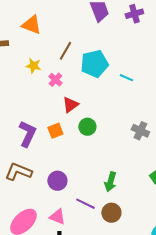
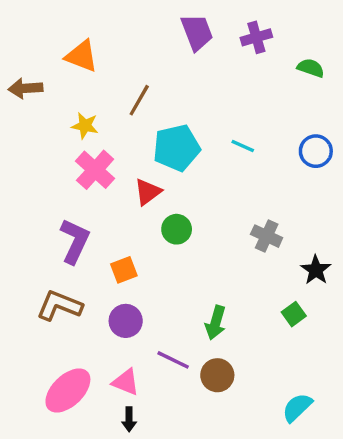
cyan pentagon: (94, 64) -> (177, 148), moved
pink cross: (55, 80) -> (95, 170), moved, size x1.6
orange square: (55, 131) -> (124, 270), moved

